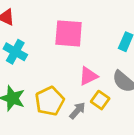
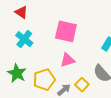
pink triangle: (88, 76) -> (68, 60), moved

